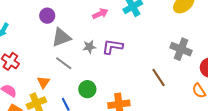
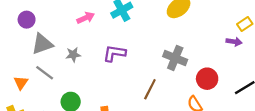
purple L-shape: (112, 47) -> (114, 53), moved
brown line: (159, 77) -> (150, 89), turned 60
orange triangle: (43, 82) -> (21, 83), moved

